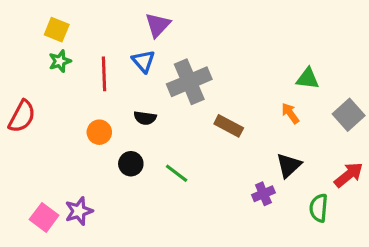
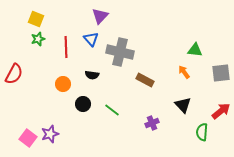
gray cross: (189, 82) -> (120, 52), turned 36
gray square: (349, 115) -> (221, 73), turned 36
black triangle: (289, 165) -> (183, 105), turned -30
purple cross: (263, 194) -> (152, 123), moved

